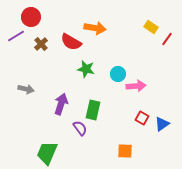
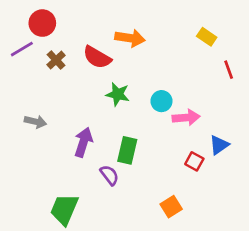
red line: (167, 39) -> (229, 70), moved, turned -56
blue triangle: (162, 124) -> (219, 145), moved
orange square: (125, 151) -> (171, 207), turned -35

